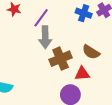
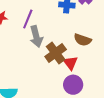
red triangle: (82, 74) -> (70, 63), moved, turned -49

